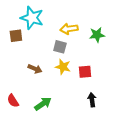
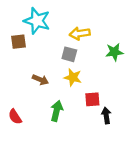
green star: (97, 35) -> (114, 52), moved
red square: (85, 72) -> (92, 99), moved
green arrow: (43, 104) -> (57, 111), moved, turned -42

